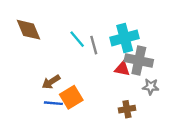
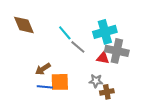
gray line: (94, 45) -> (78, 47), moved, turned -35
gray star: (151, 87) -> (96, 81), moved
orange square: (71, 97) -> (60, 82), turned 30

